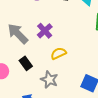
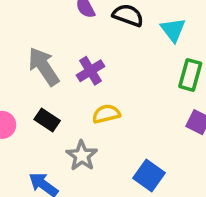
black rectangle: (26, 63) -> (47, 120), turned -32

